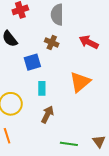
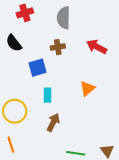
brown cross: (52, 42) -> (58, 47), turned -32
orange triangle: (80, 82) -> (87, 88), size x0.7

